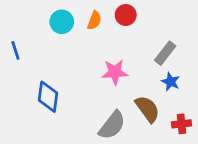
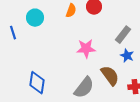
cyan circle: (62, 22) -> (35, 18), moved
blue diamond: (48, 97) -> (37, 83), moved

